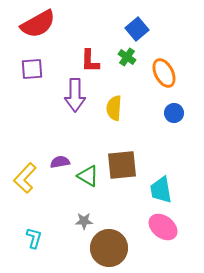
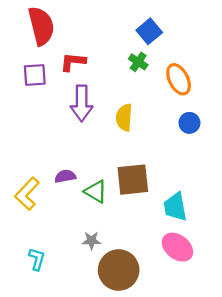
red semicircle: (38, 24) -> (41, 26), turned -75
red L-shape: (90, 61) -> (73, 62), moved, turned 95

